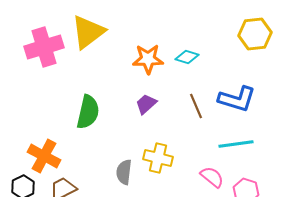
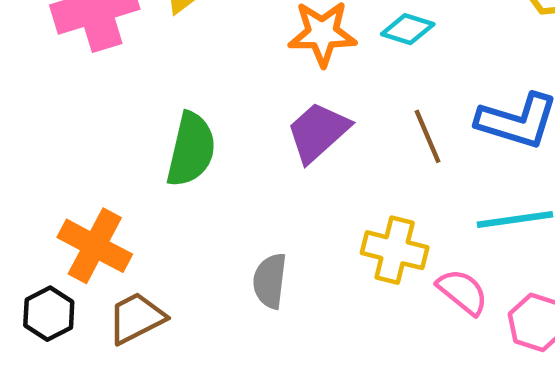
purple trapezoid: (146, 104) -> (318, 132), size x1.4
yellow cross: (158, 158) -> (395, 250), moved

